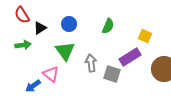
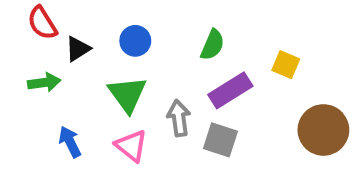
purple rectangle: (130, 57) -> (230, 90), moved
pink triangle: (51, 74) -> (131, 146), moved
blue arrow: (33, 86) -> (70, 142), moved, turned 98

